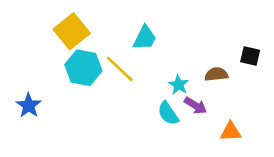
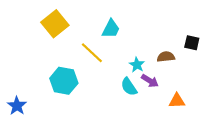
cyan hexagon: (83, 68) -> (64, 81), moved
blue star: (29, 106) -> (17, 106), moved

